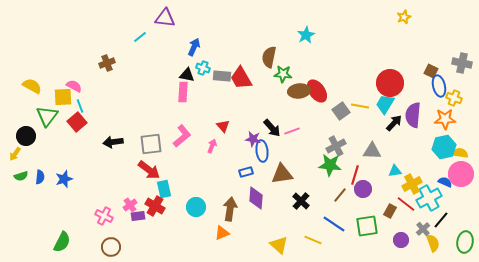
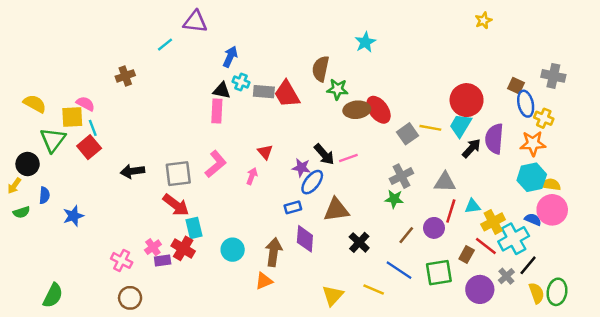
blue ellipse: (262, 151) -> (312, 182), turned 45
green star: (330, 165) -> (394, 199), size x0.7
red line: (355, 175) -> (451, 211), moved
blue semicircle: (40, 177) -> (44, 195), moved
purple circle: (401, 240) -> (480, 289), size x1.5
green semicircle: (62, 242) -> (53, 295), moved
yellow semicircle: (433, 243) -> (537, 293), moved
yellow triangle: (279, 245) -> (333, 295), turned 30

